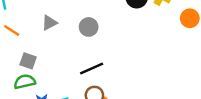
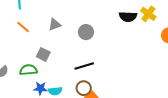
gray square: (28, 61) -> (43, 54), moved

